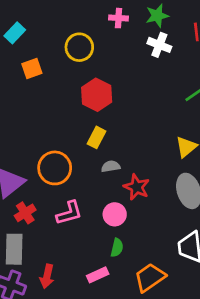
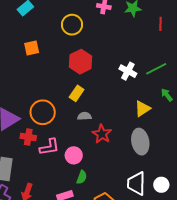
white cross: (159, 45) -> (128, 71), moved
orange square: (32, 69) -> (32, 48), moved
red cross: (25, 213) -> (28, 137), moved, turned 35
pink circle: (115, 214) -> (74, 155), moved

